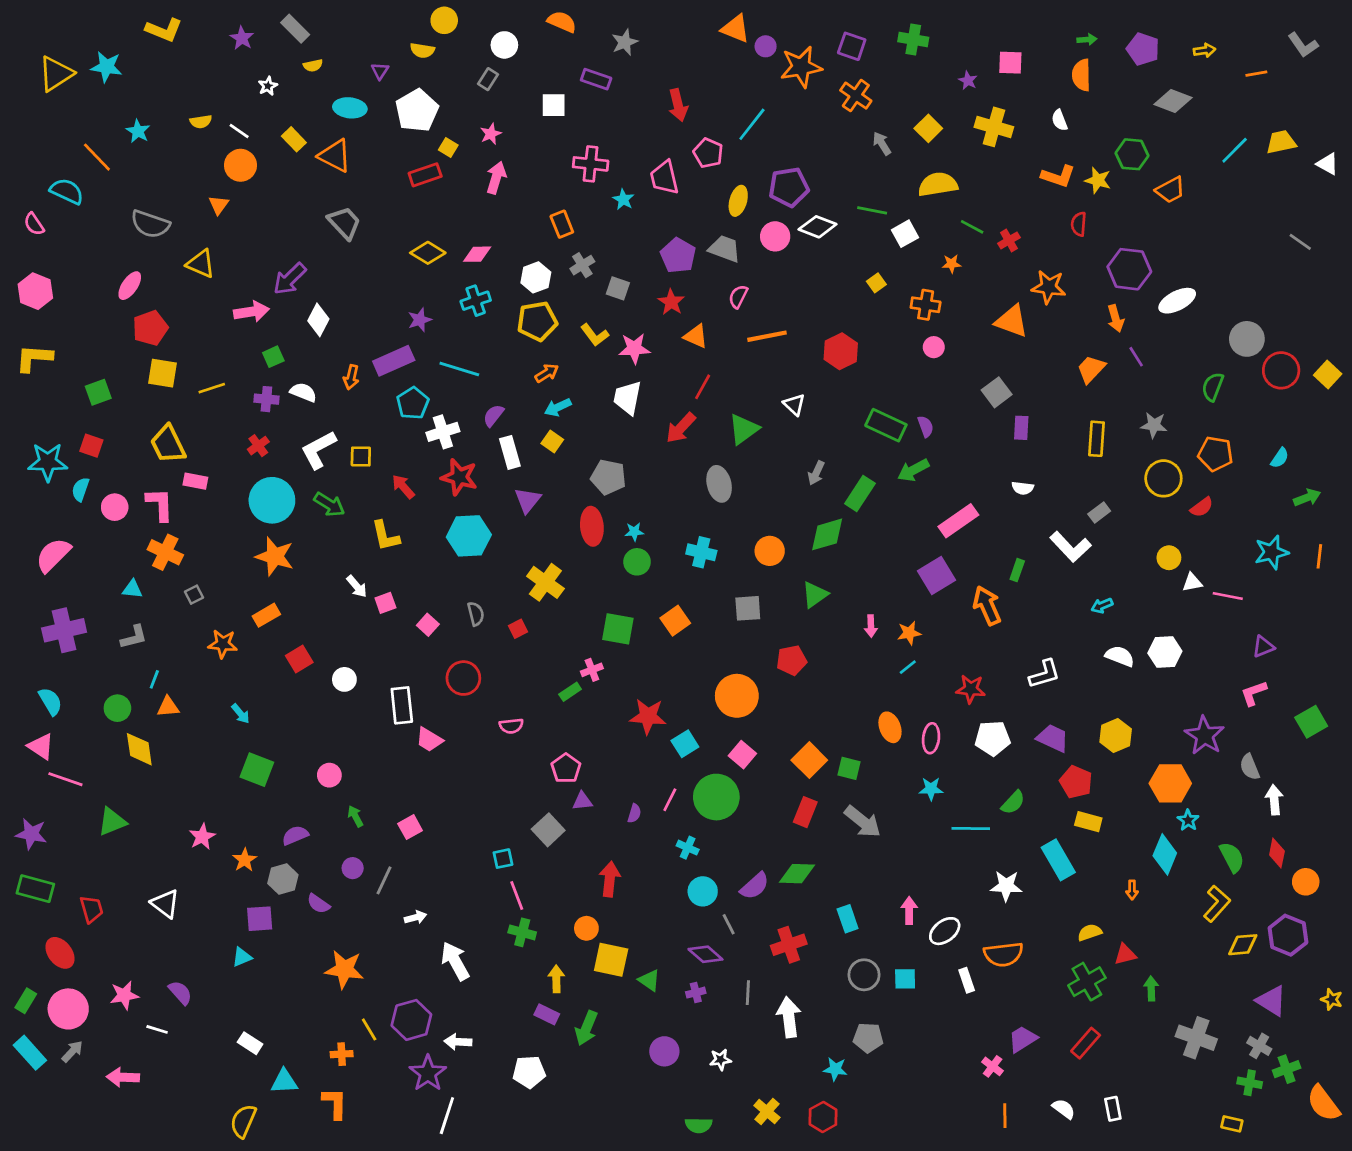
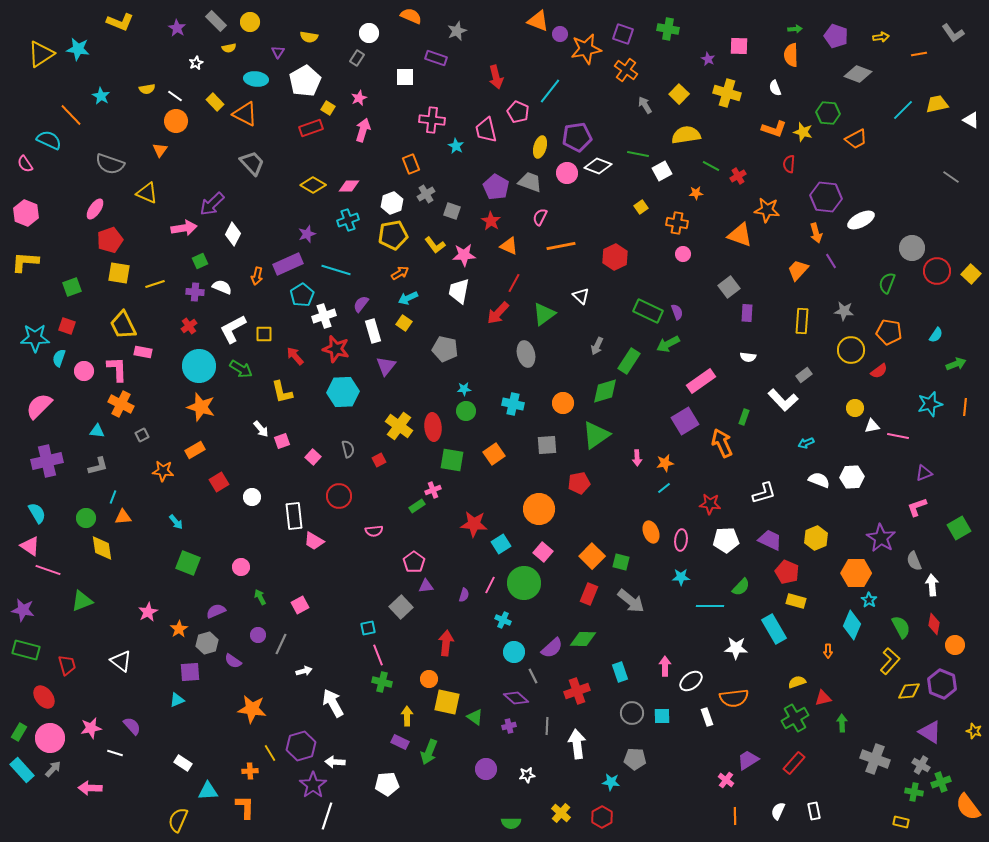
yellow circle: (444, 20) -> (250, 22), moved
red ellipse: (592, 526) -> (433, 427), moved
green triangle: (815, 595) -> (596, 435), size x1.4
white semicircle: (1064, 1109) -> (778, 811), turned -102

